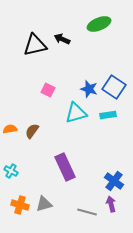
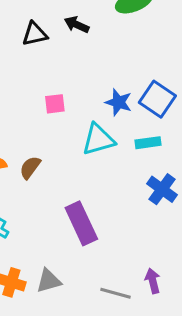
black triangle: (35, 45) -> (35, 34), size x0.7
pink square: (48, 90) -> (55, 104), turned -32
blue cross: (114, 181) -> (162, 189), moved

